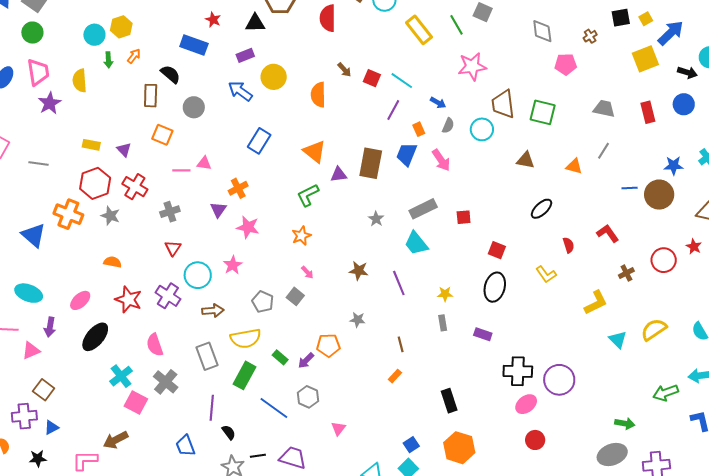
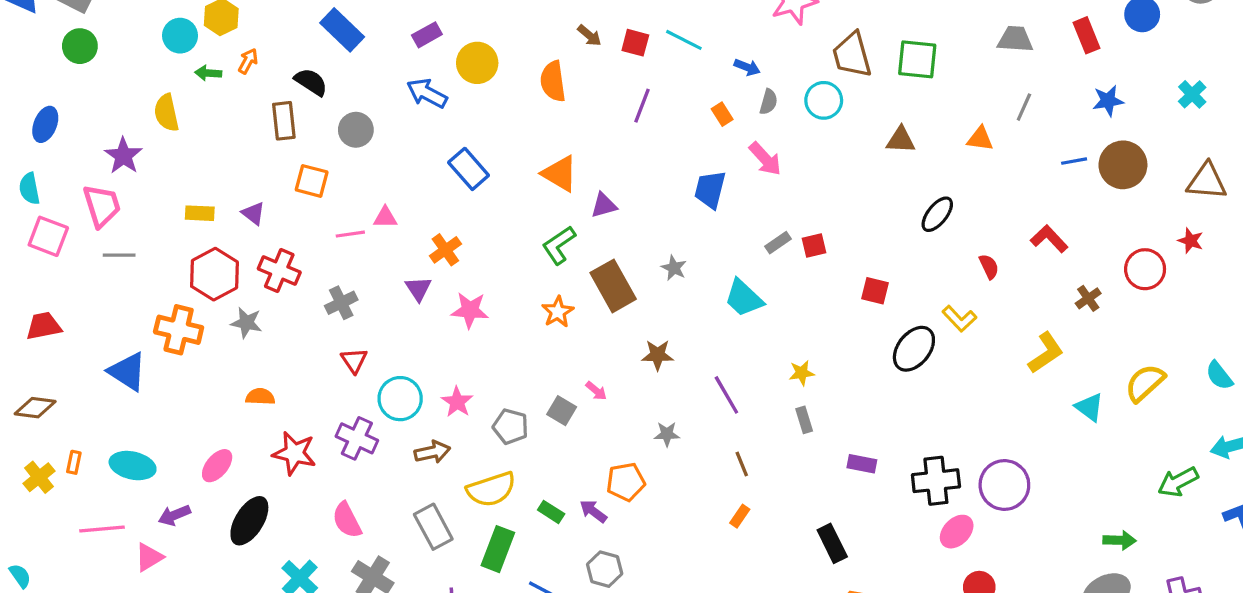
blue rectangle: (194, 45) -> (342, 30), turned 32
green arrow: (108, 60) -> (208, 73), turned 105
pink trapezoid: (38, 72) -> (102, 206), moved
purple line: (393, 110) -> (642, 106), moved
blue rectangle: (259, 141) -> (469, 169), turned -65
blue trapezoid: (407, 154) -> (710, 190), moved
brown rectangle: (371, 163) -> (613, 286), moved, turned -32
blue star: (674, 166) -> (1108, 101), moved
gray rectangle: (423, 209) -> (778, 243), moved, size x0.6
pink star: (233, 265) -> (457, 402), moved
pink arrow: (307, 272) -> (596, 391), moved
purple line: (399, 283) -> (726, 395), moved
black ellipse: (495, 287) -> (914, 349), moved, turned 32
purple arrow: (50, 327) -> (174, 515), turned 66
purple rectangle: (483, 334) -> (862, 464), moved
purple arrow: (306, 361) -> (593, 511), turned 90

